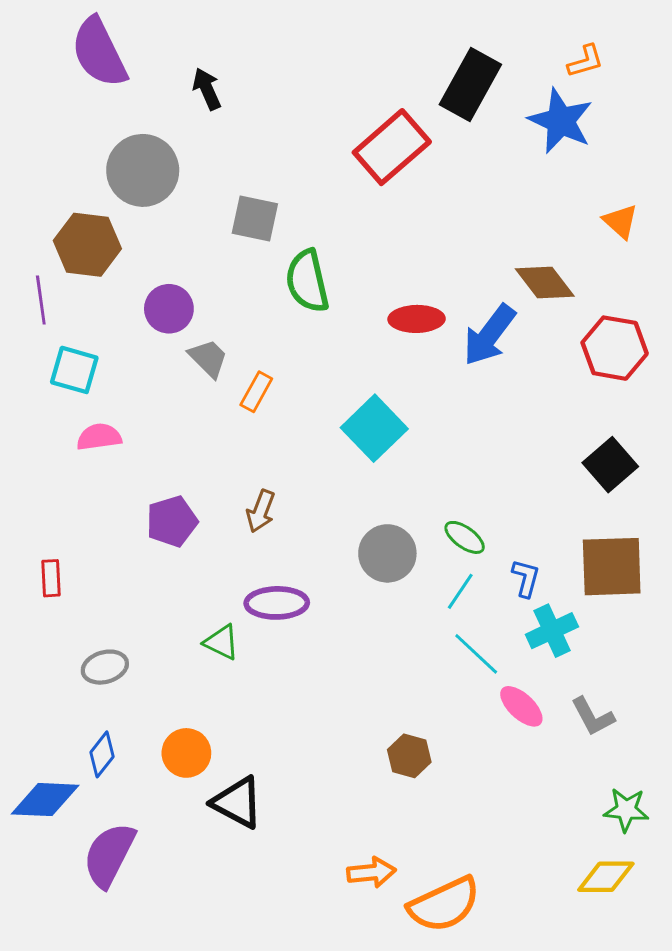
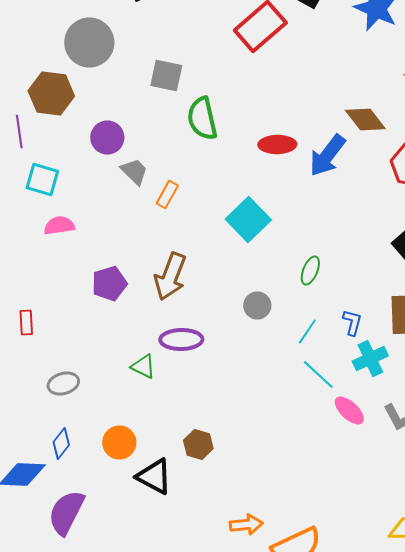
brown arrow: (261, 511) -> (170, 276), size x1.6
green ellipse: (465, 537) -> (310, 270), moved, turned 76
gray circle: (387, 553) -> (257, 306), size x0.7
brown hexagon: (409, 756) -> (198, 444), moved

